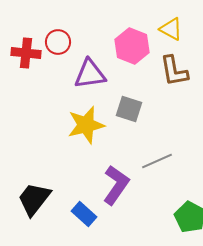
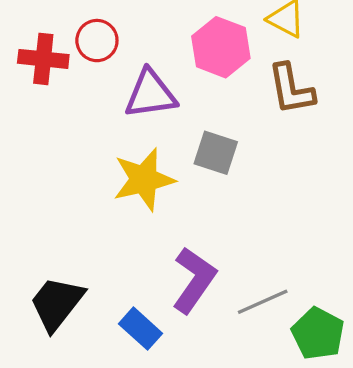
gray line: (157, 161) -> (263, 302), moved

